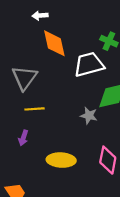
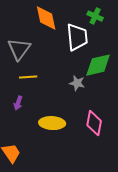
white trapezoid: (89, 64) -> (77, 37), turned 100

